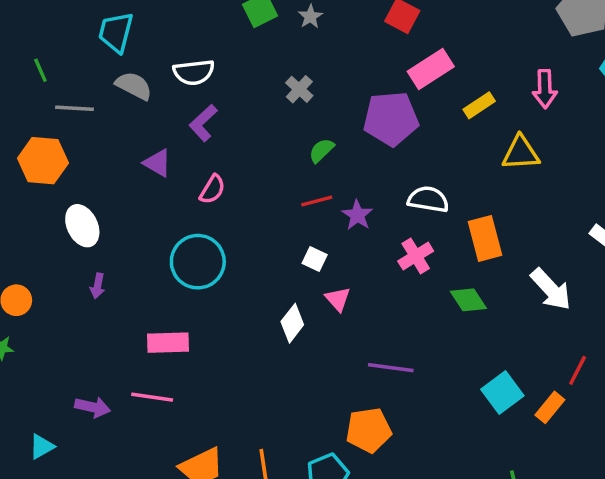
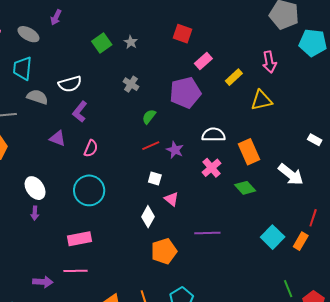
pink rectangle: (431, 69) -> (203, 61), size x0.7
white ellipse: (82, 226) -> (35, 188), moved
orange pentagon: (369, 430) -> (164, 251), moved

